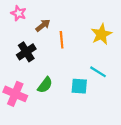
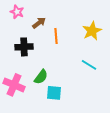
black cross: (26, 52) -> (24, 47), turned 30
cyan square: (79, 86) -> (54, 93), moved

